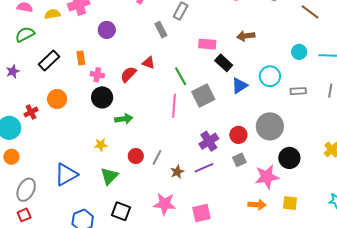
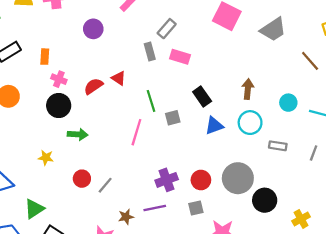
purple circle: (107, 30) -> (93, 29), moved
gray rectangle: (161, 30) -> (150, 52), moved
brown arrow: (246, 36) -> (248, 89), moved, turned 90
pink rectangle: (207, 44) -> (180, 57), moved
gray square: (203, 96) -> (173, 118), moved, size x0.6
black circle: (289, 158) -> (265, 200), moved
brown star: (177, 172) -> (126, 217), moved
green triangle: (109, 176) -> (34, 209), moved

